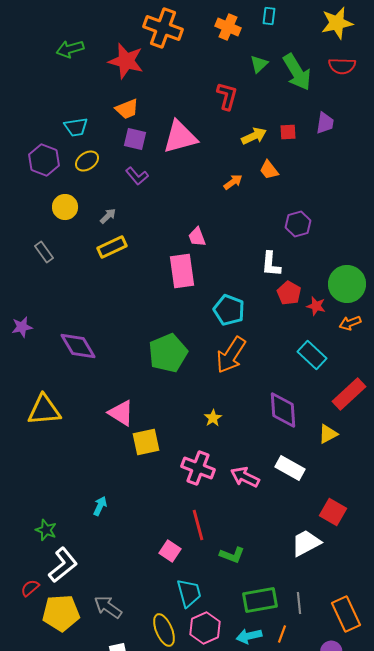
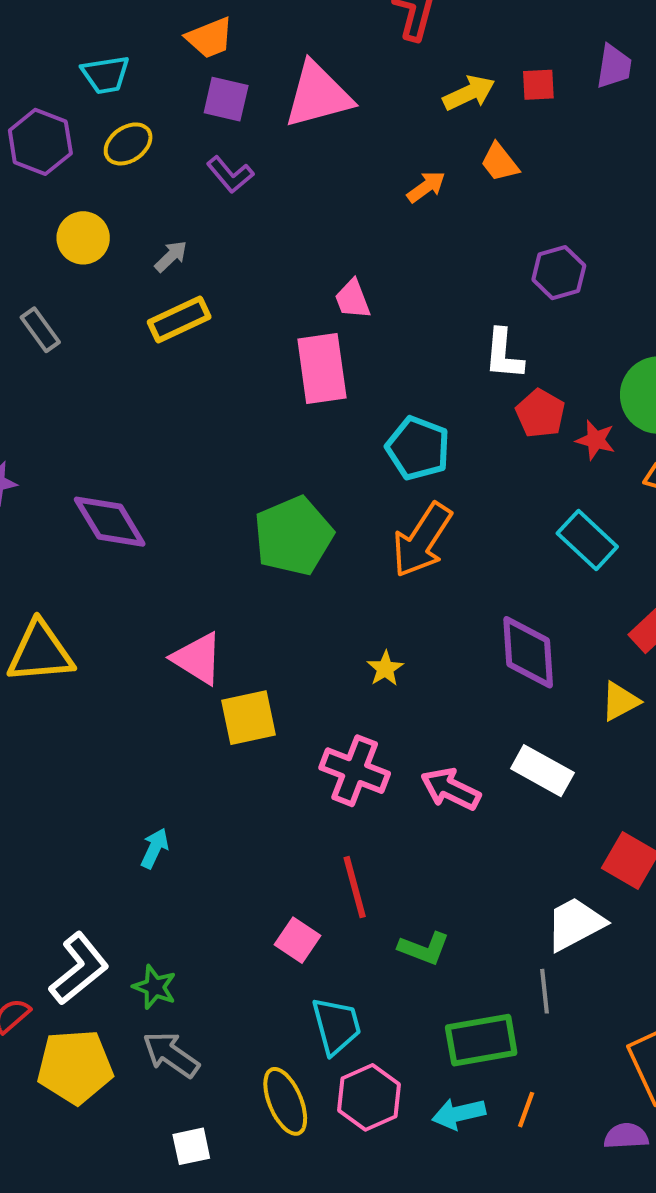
green star: (46, 530) -> (155, 987), moved
gray line: (299, 603) -> (544, 991), moved

